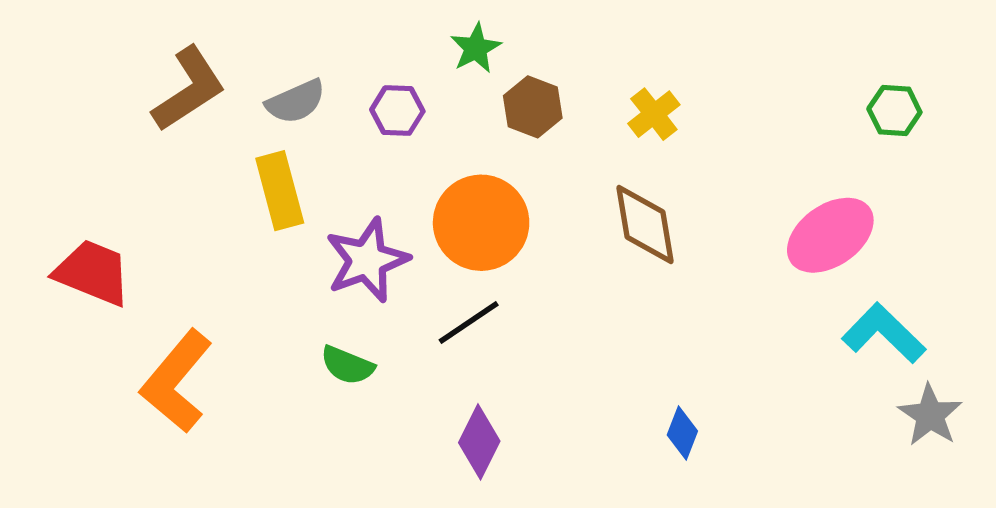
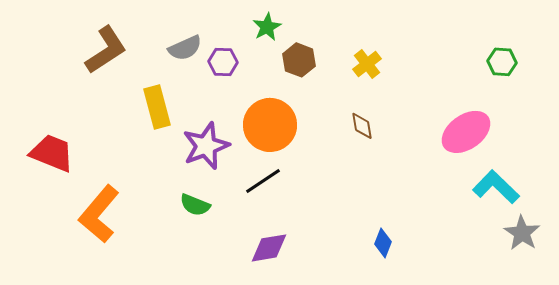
gray semicircle: (296, 102) -> (185, 48), moved
brown diamond: (645, 225) -> (362, 126), size x0.6
purple diamond: (479, 442) -> (269, 248), turned 54

